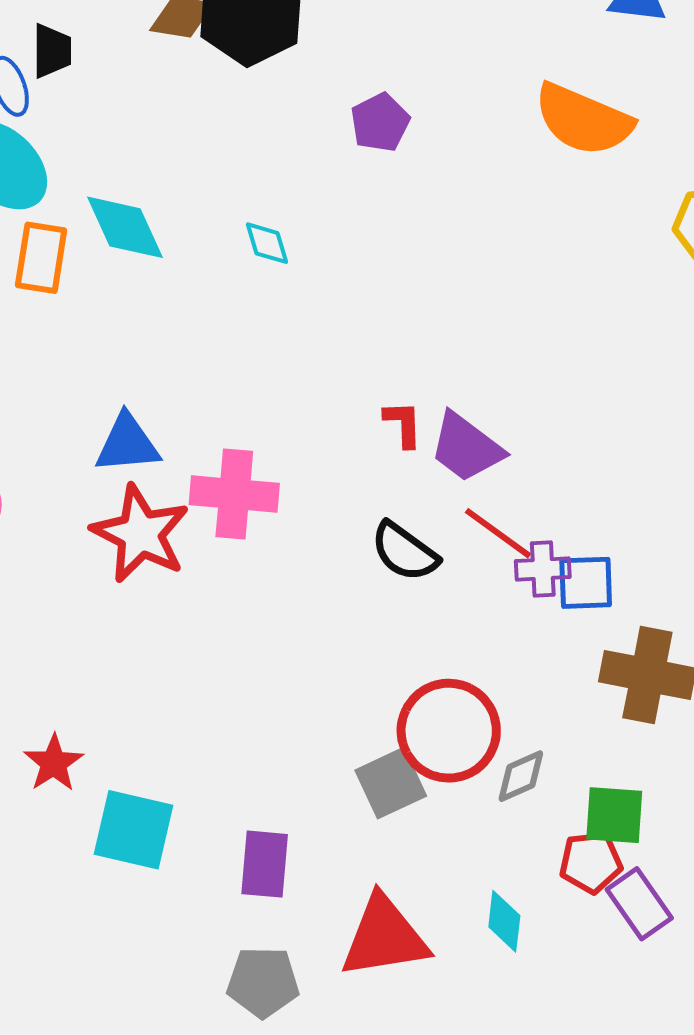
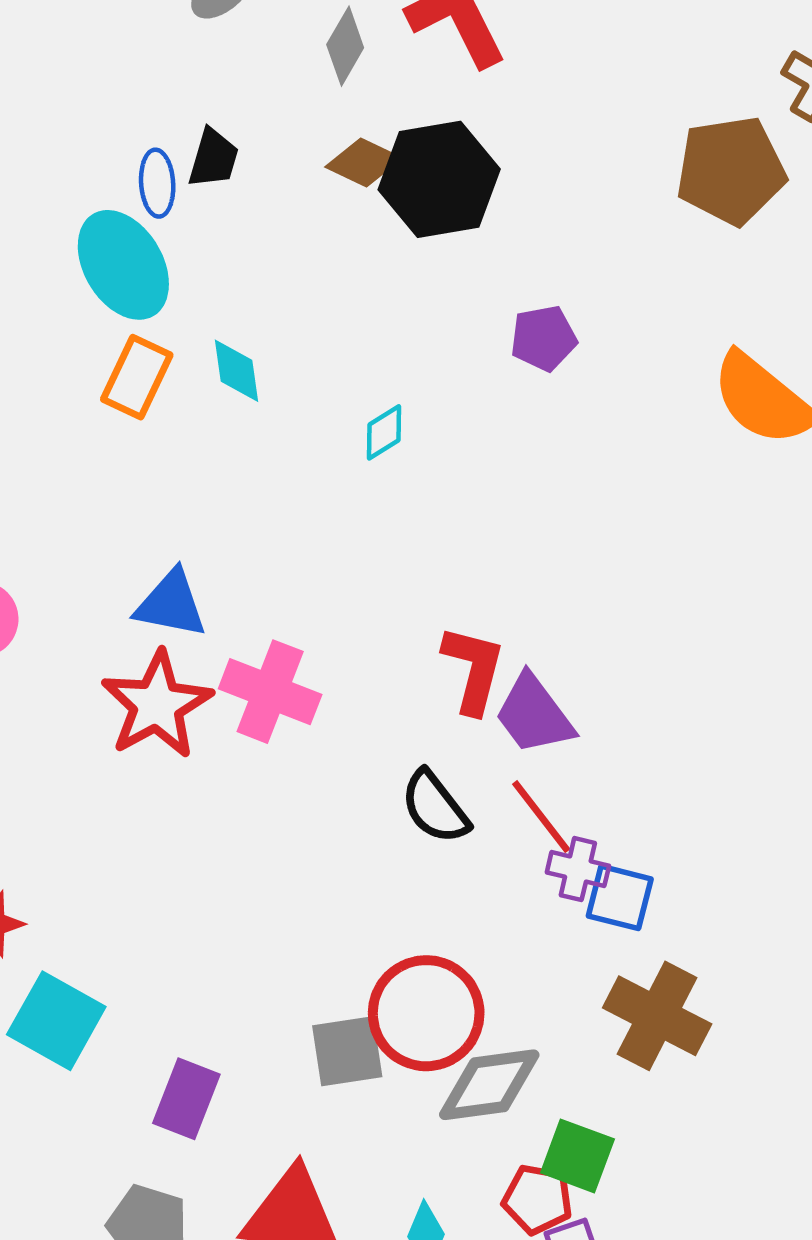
cyan diamond: (125, 227) -> (236, 371), size x0.7
cyan diamond: (267, 243) -> (384, 432), turned 58
red L-shape: (403, 424) -> (473, 669), size x1.6
gray diamond: (521, 776) -> (489, 1085), size x1.6

